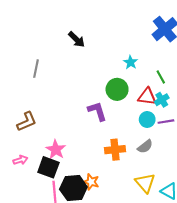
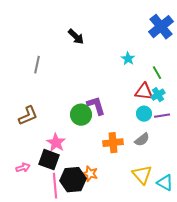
green circle: (117, 89) -> (81, 115), moved
pink arrow: (20, 160) -> (23, 168), moved

